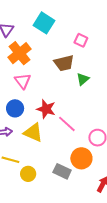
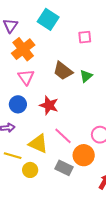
pink square: (81, 40) -> (85, 37), turned -32
brown trapezoid: (64, 63) -> (63, 71), moved, turned 50
pink line: (67, 124) -> (63, 136), moved
yellow triangle: (33, 133) -> (38, 144), moved

